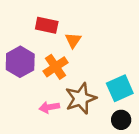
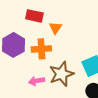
orange cross: (56, 67) -> (41, 49), turned 30

